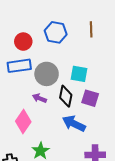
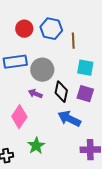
brown line: (91, 29) -> (73, 41), moved
red circle: (23, 42) -> (24, 29), moved
cyan square: (79, 74) -> (85, 68), moved

